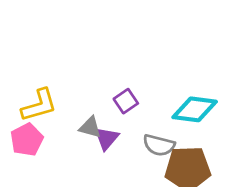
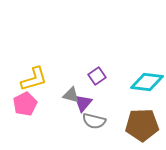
gray semicircle: (159, 145) -> (94, 121), moved

